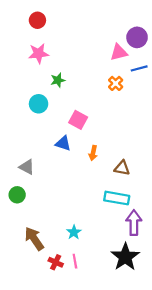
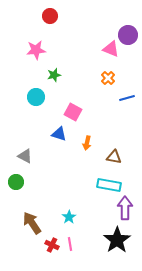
red circle: (37, 20) -> (50, 16), moved
pink triangle: (119, 52) -> (111, 49), turned 36
blue line: (139, 68) -> (127, 98), moved

